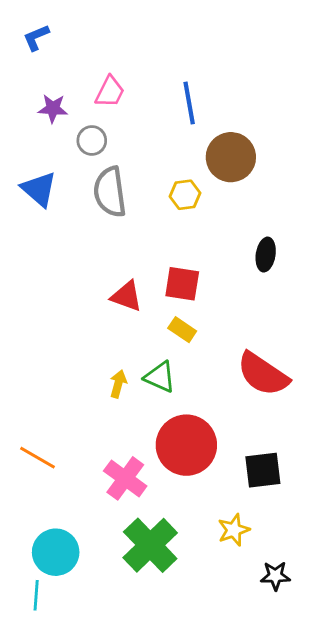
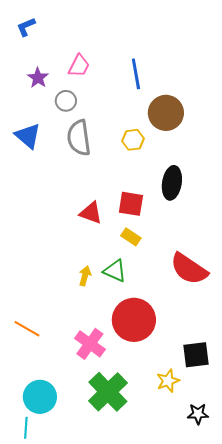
purple star: (53, 108) -> (38, 78), turned 30
black ellipse: (266, 255) -> (172, 183), moved, size x1.4
black square: (263, 470) -> (196, 355), moved

